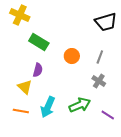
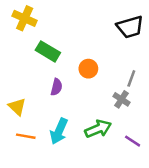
gray line: (100, 57) -> (131, 78), moved
purple semicircle: (38, 70) -> (56, 87), moved
yellow triangle: (25, 87) -> (17, 107), moved

